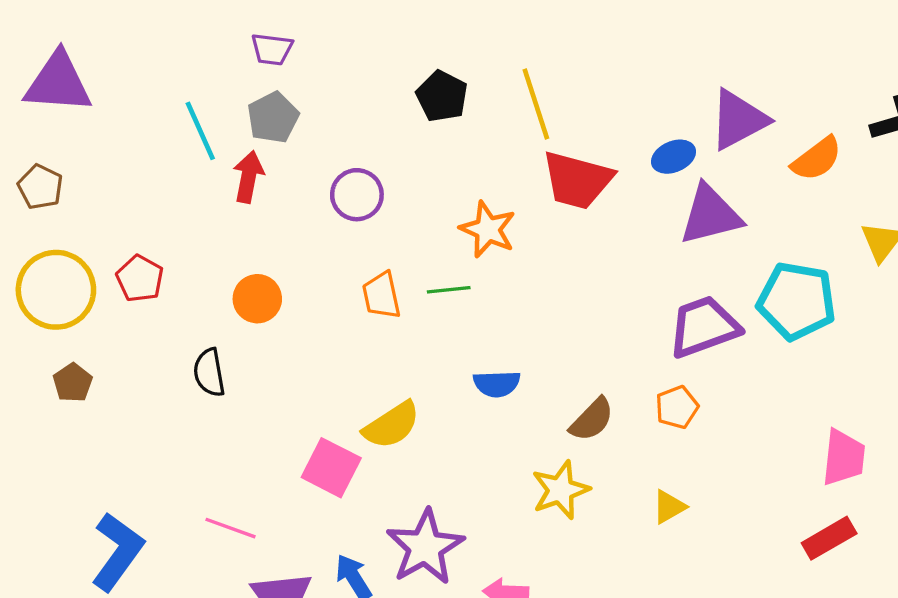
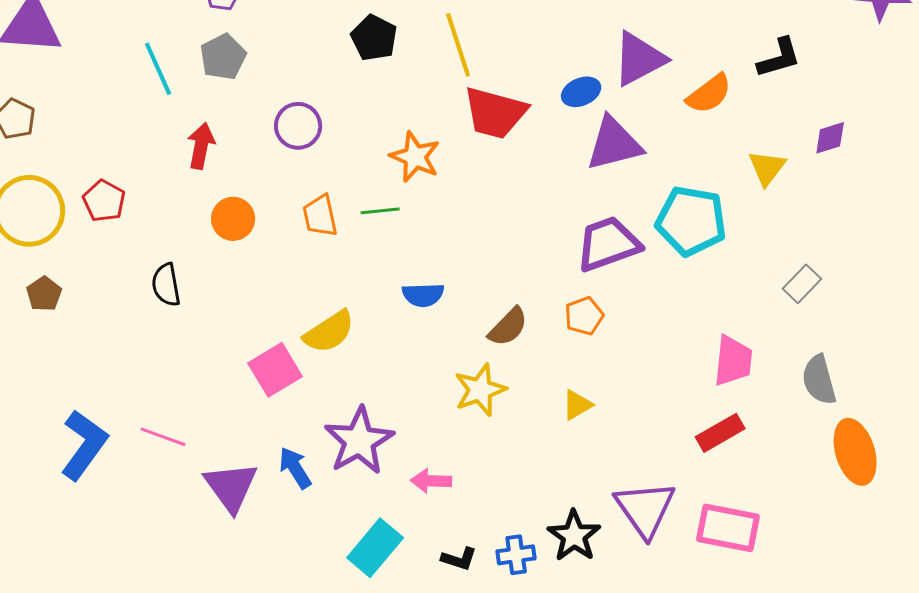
red arrow: (248, 177) -> (201, 146), moved
orange circle: (257, 299) -> (233, 219), moved
pink square: (331, 468) -> (275, 370), turned 32
pink line: (230, 528) -> (163, 437), moved

